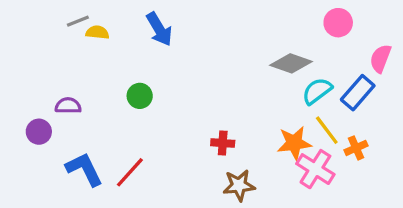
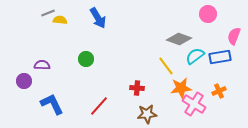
blue rectangle: (358, 93) -> (220, 57), turned 40
yellow line: (327, 130) -> (166, 66), moved
red line: (130, 172) -> (99, 106), moved

